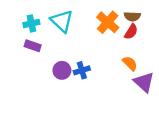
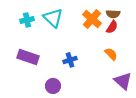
purple rectangle: (33, 46) -> (28, 57), moved, size x1.5
purple circle: (62, 70) -> (53, 86), moved
purple triangle: (144, 82) -> (123, 81), moved

